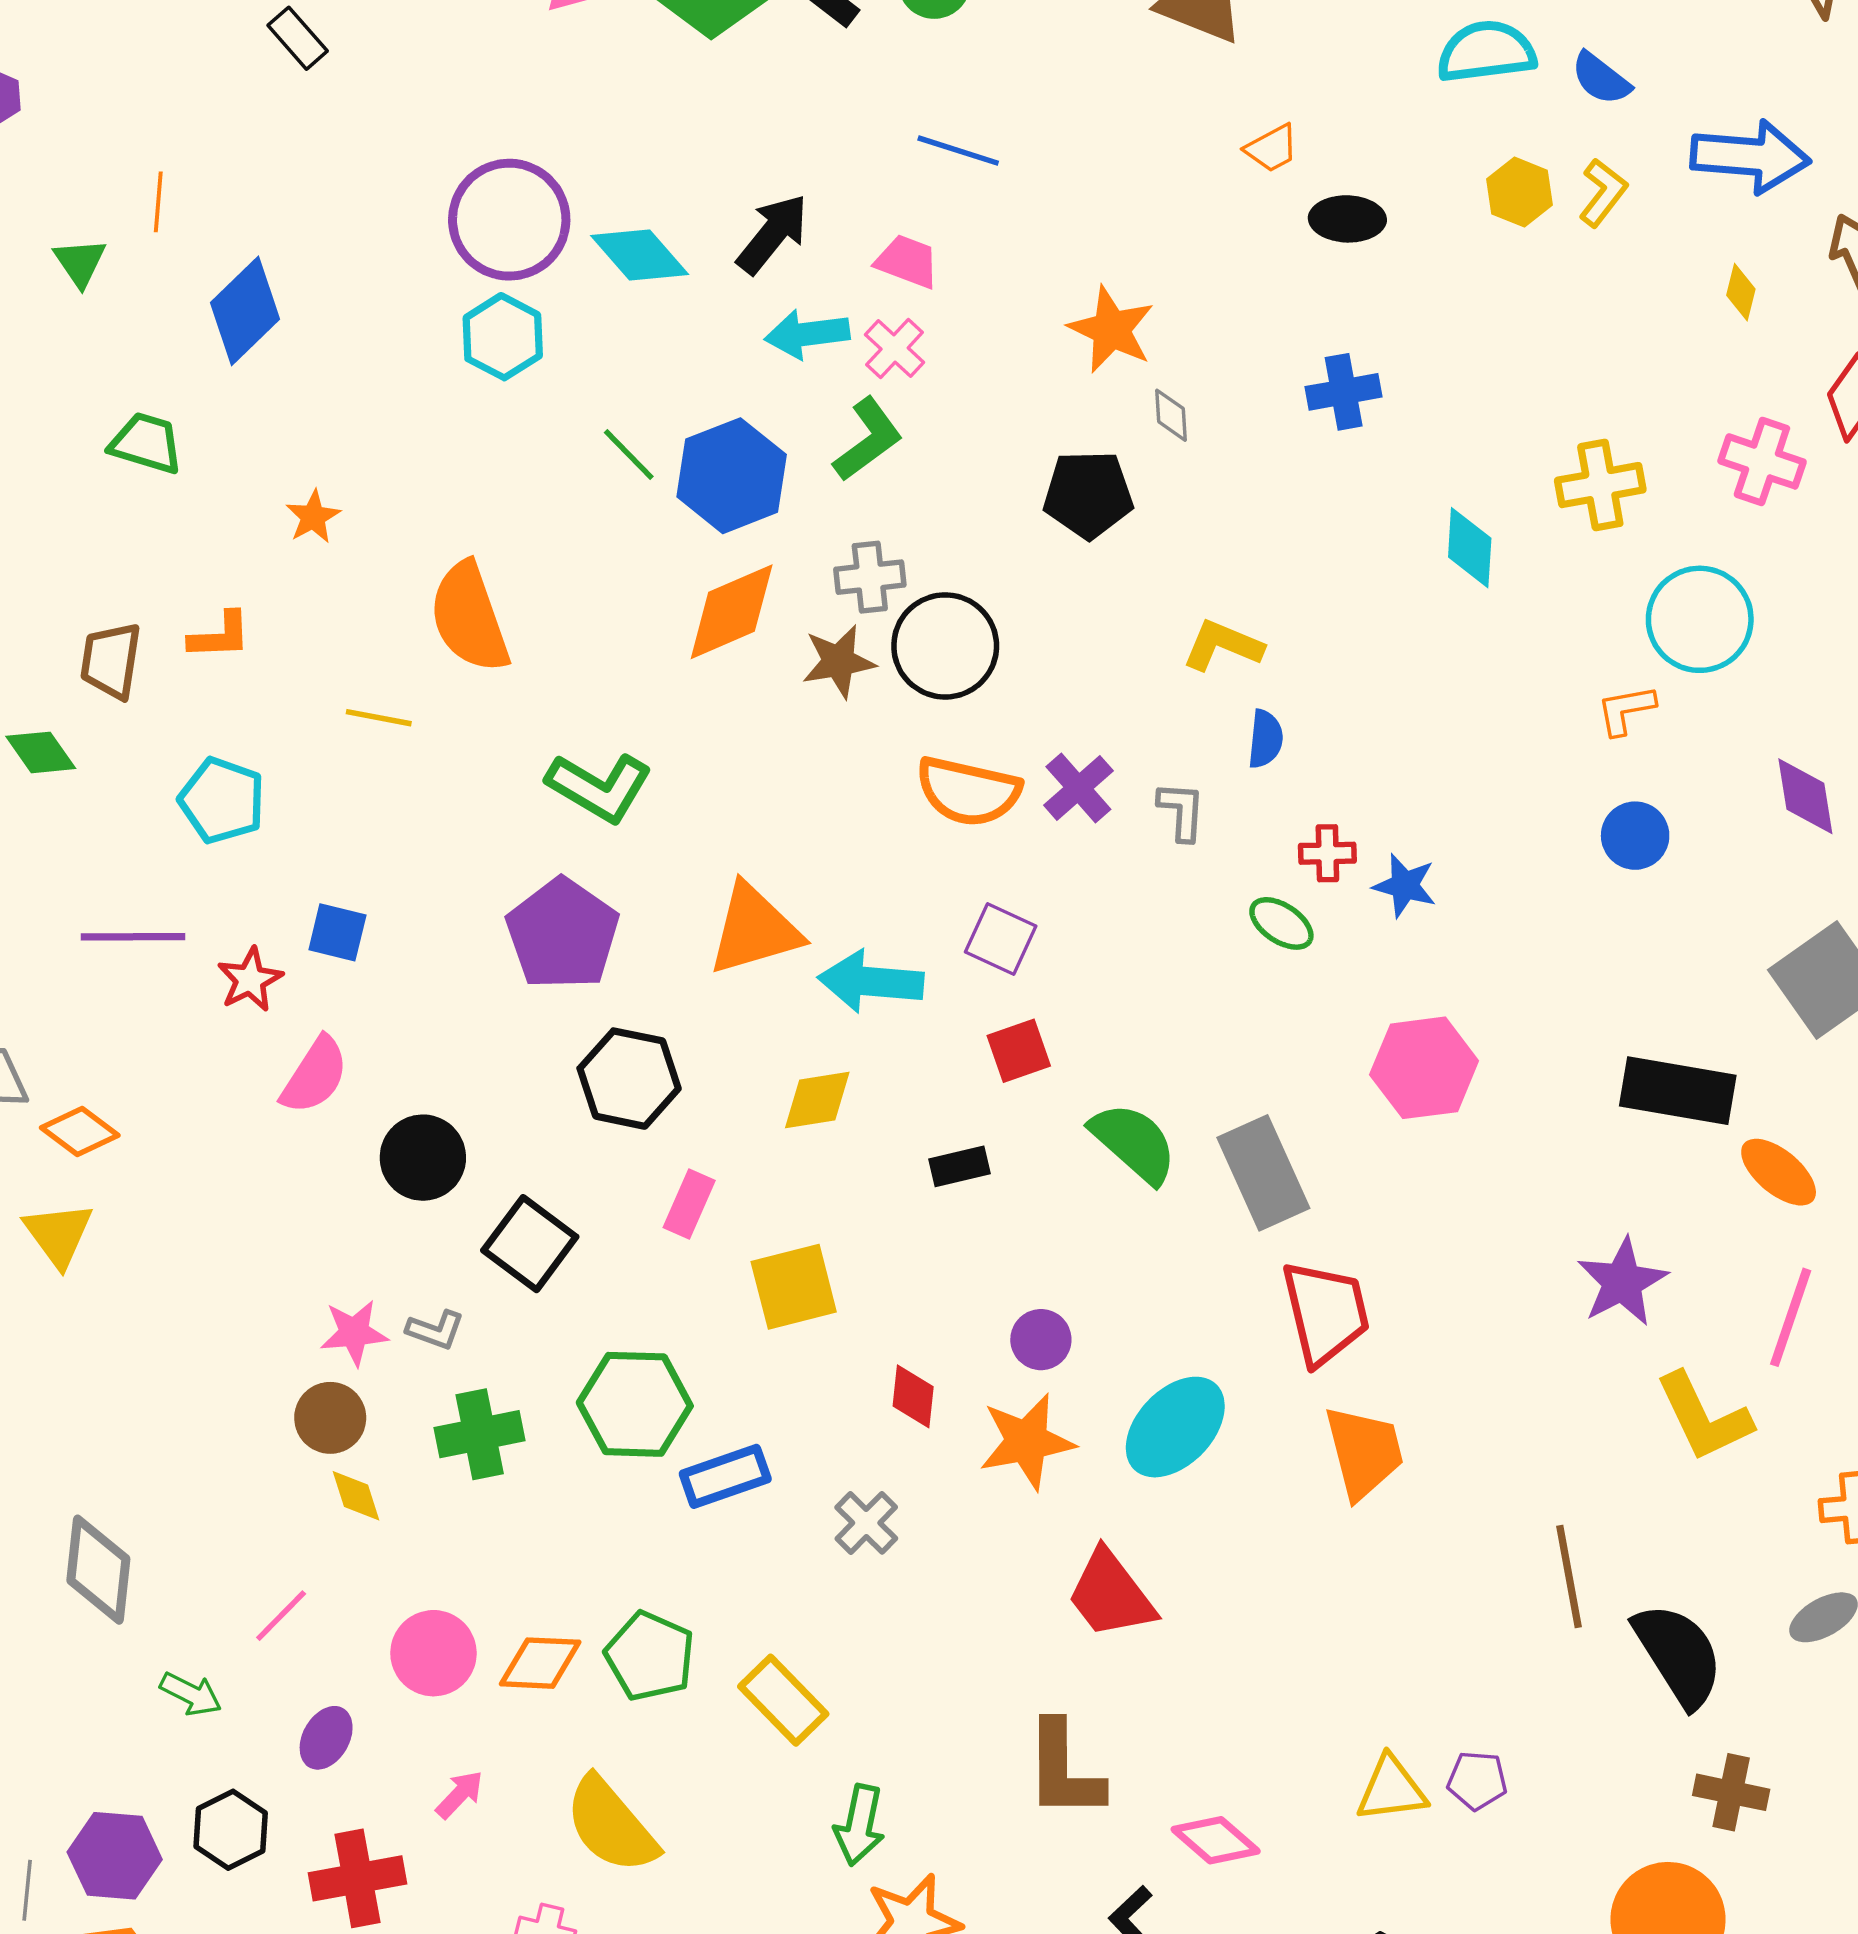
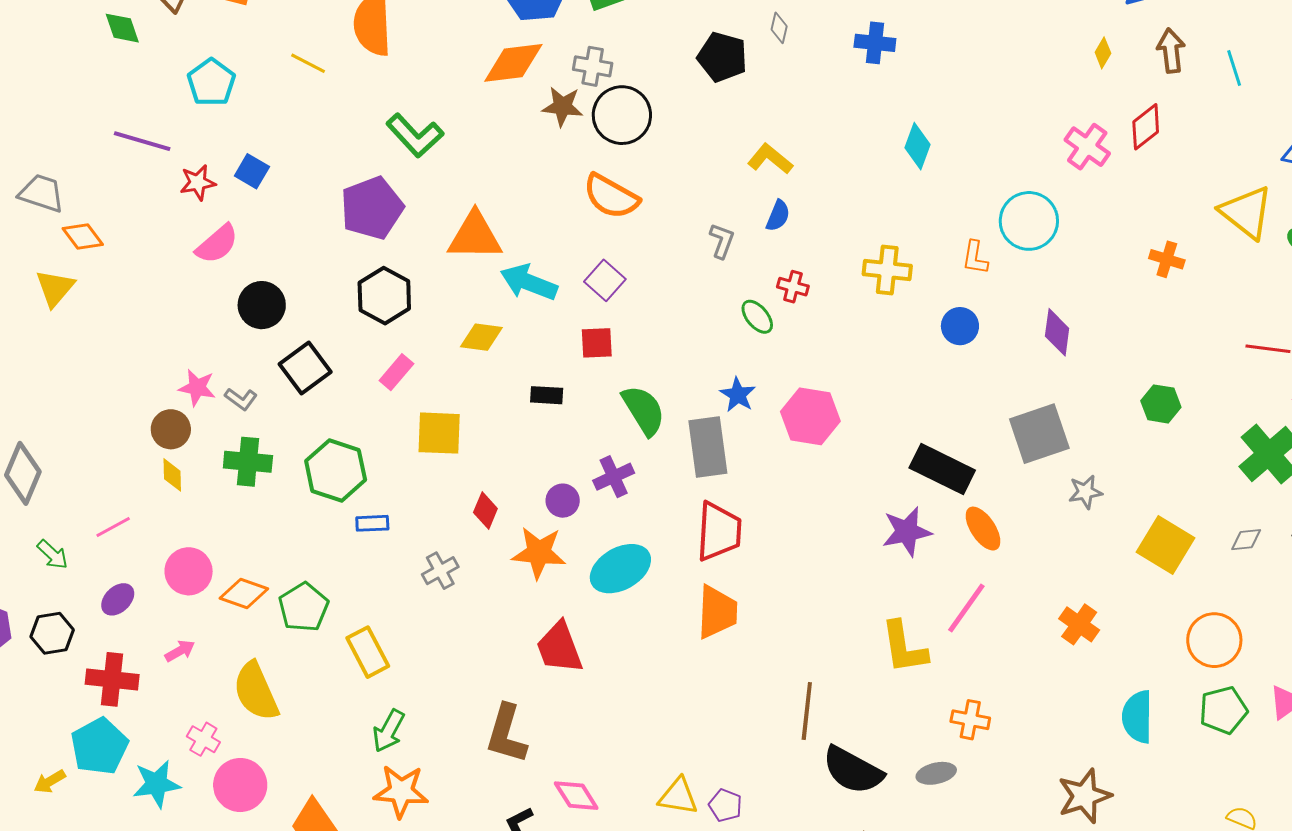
yellow cross: (1600, 485) -> (887, 270), moved
orange L-shape: (1626, 710) -> (975, 258), turned -87
purple cross: (1078, 788) -> (614, 477), moved
blue star: (1405, 886) -> (738, 395), moved
purple star: (1622, 1282) -> (907, 532), moved
blue rectangle: (725, 1476) -> (372, 523), size x0.7
black semicircle: (1678, 1655) -> (853, 770), turned 134

